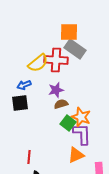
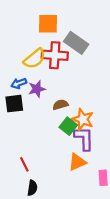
orange square: (69, 32) -> (48, 24), moved
purple star: (56, 90) -> (37, 89), moved
red line: (29, 157) -> (24, 164), turned -32

